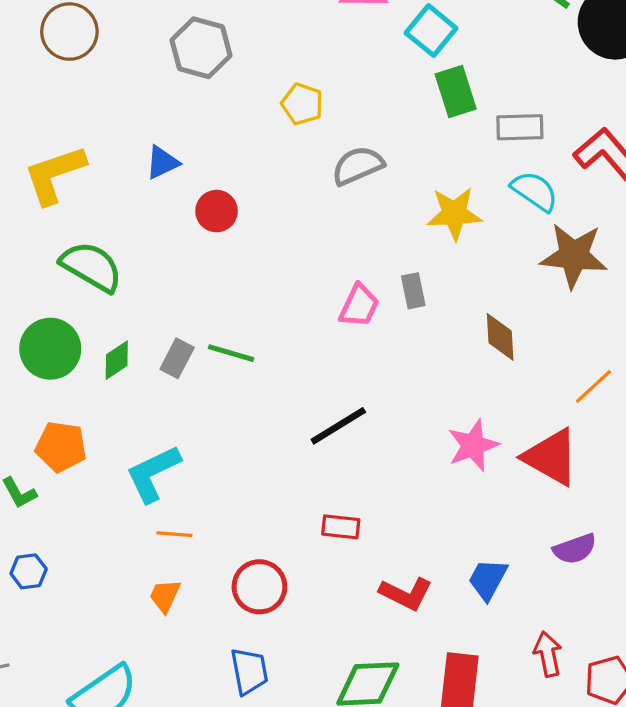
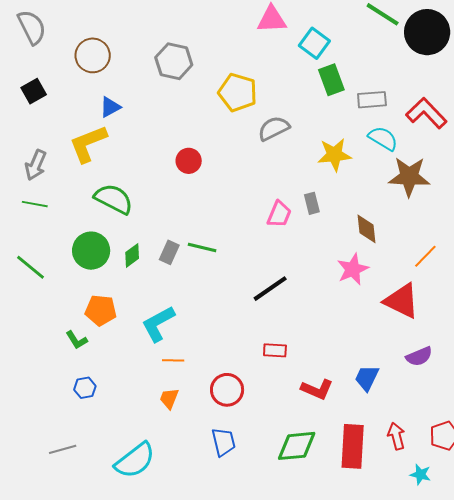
yellow pentagon: (302, 104) -> (238, 92), size x1.5
blue triangle: (162, 162) -> (110, 107), moved
pink star: (473, 445) -> (353, 269), moved
red arrow: (548, 654) -> (396, 436), moved

